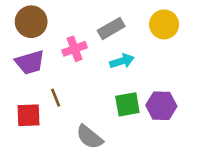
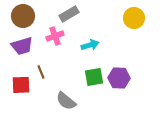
yellow circle: (164, 24) -> (134, 18), moved
gray rectangle: (111, 28) -> (69, 14), moved

